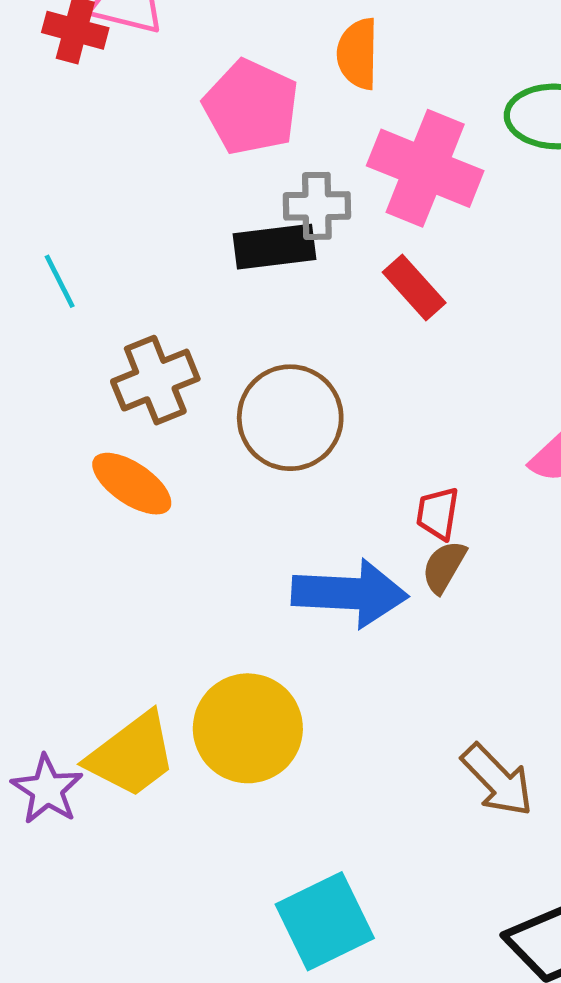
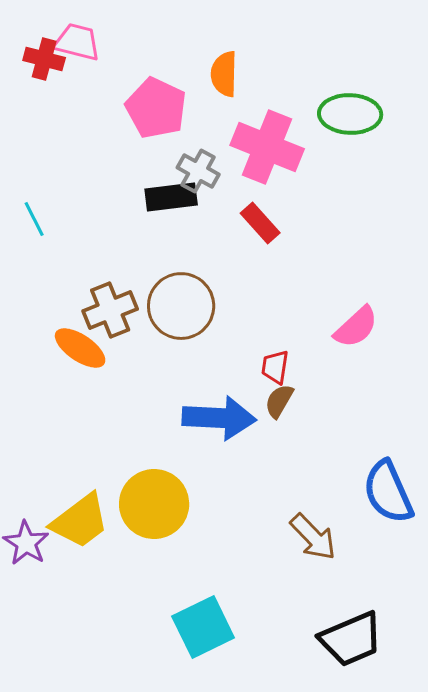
gray cross: (317, 206) -> (198, 171), turned 30
brown cross: (155, 380) -> (110, 310), moved

